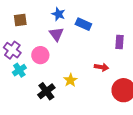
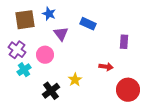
blue star: (58, 14) -> (49, 14), moved
brown square: (20, 20) -> (25, 20), size x1.5

